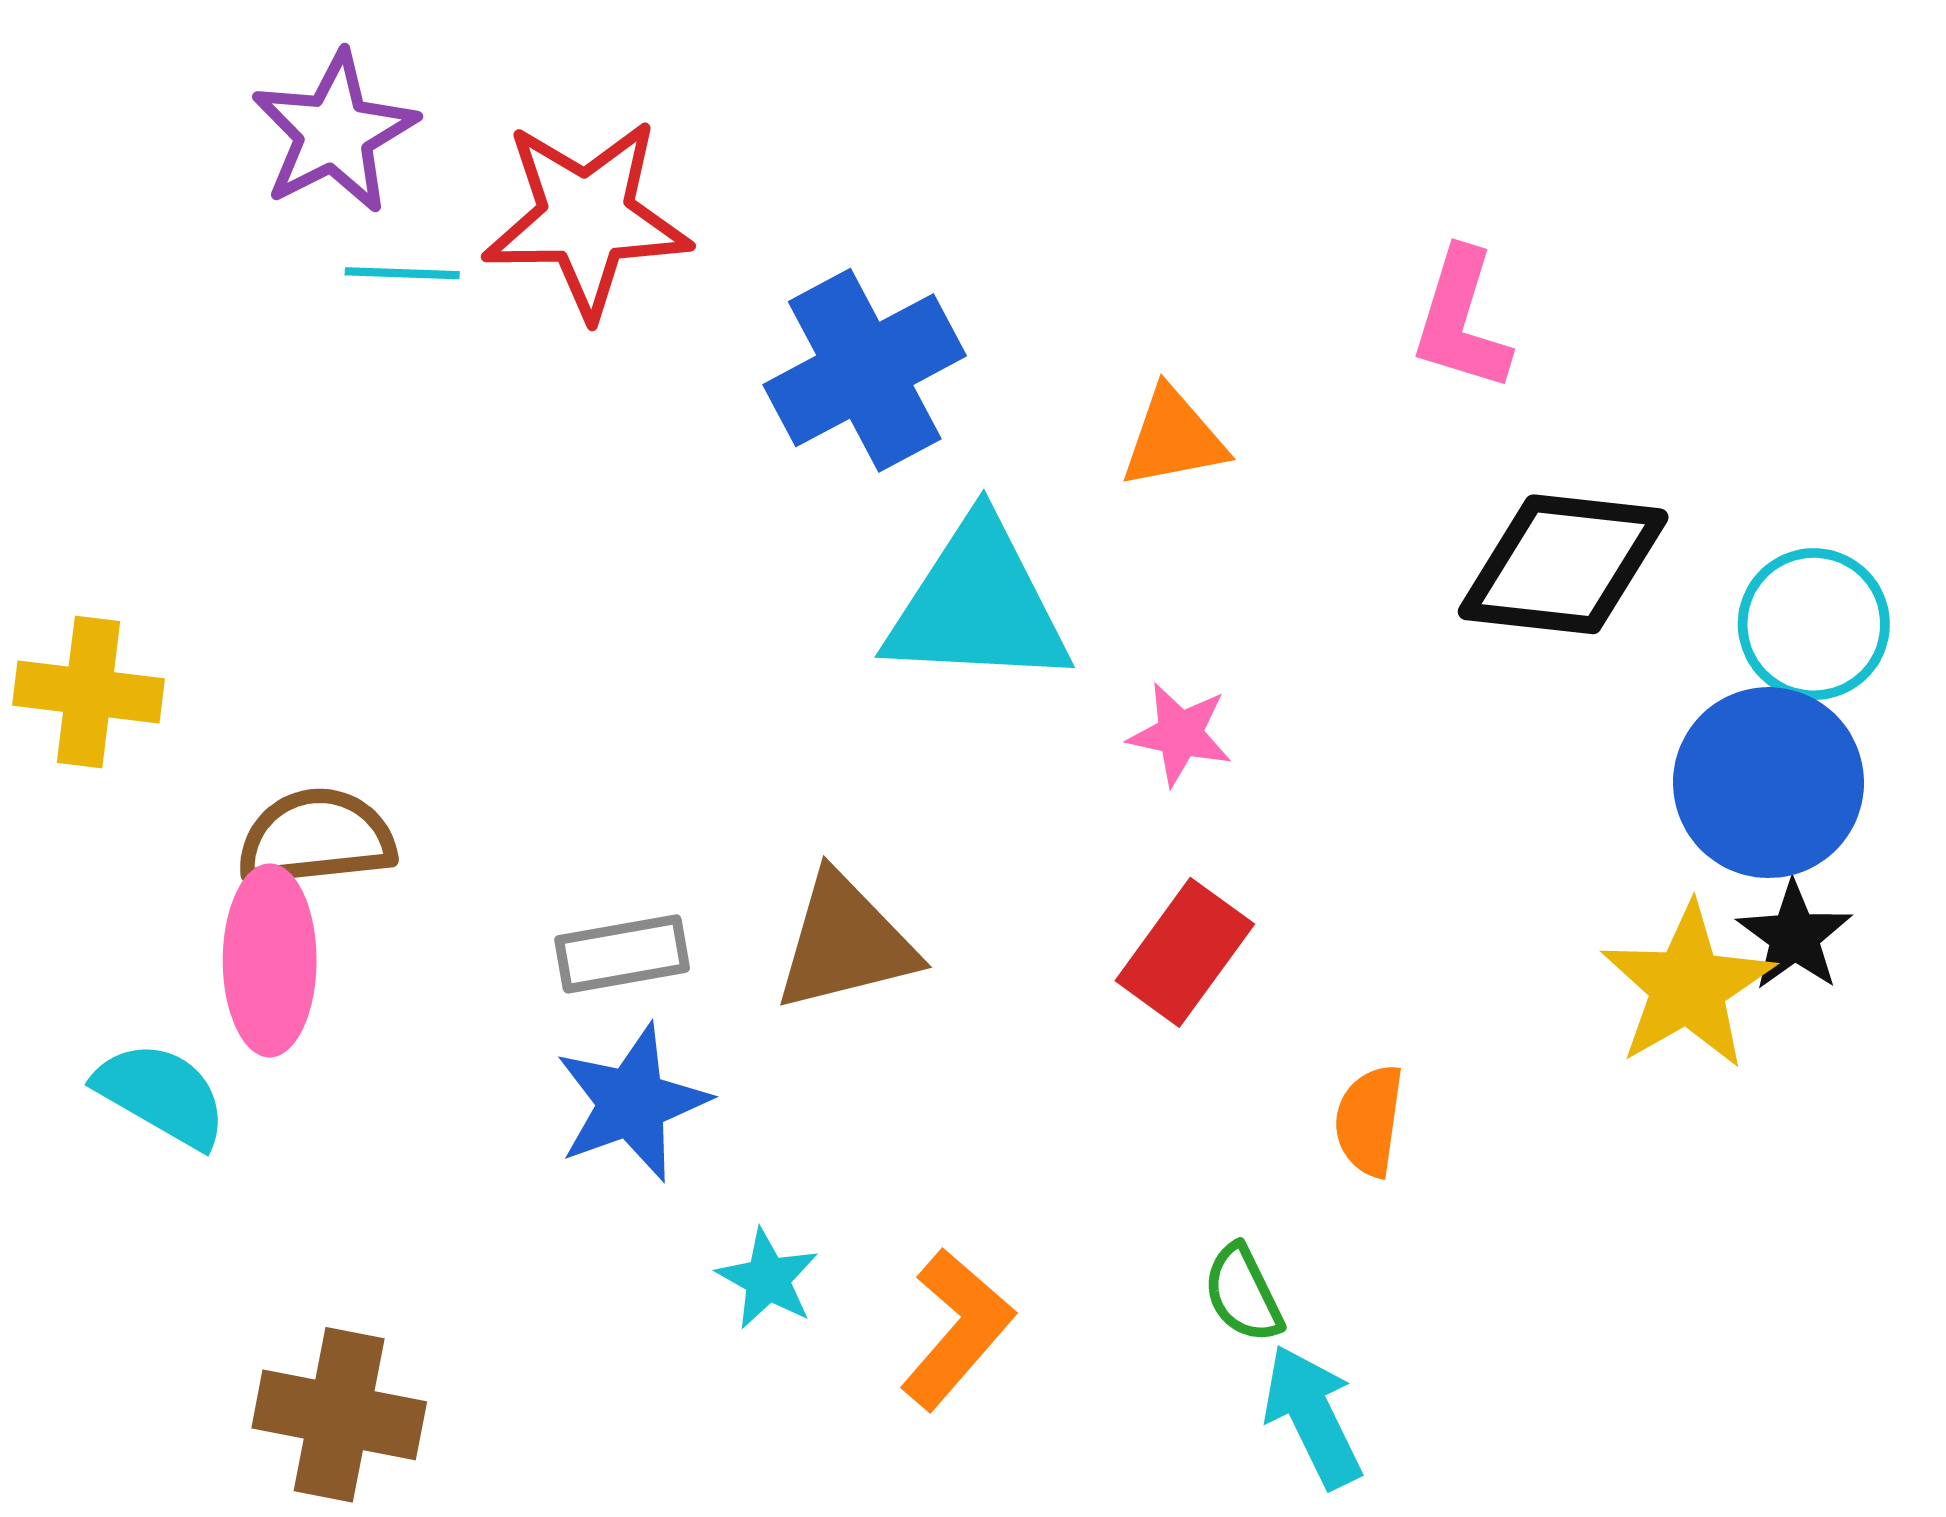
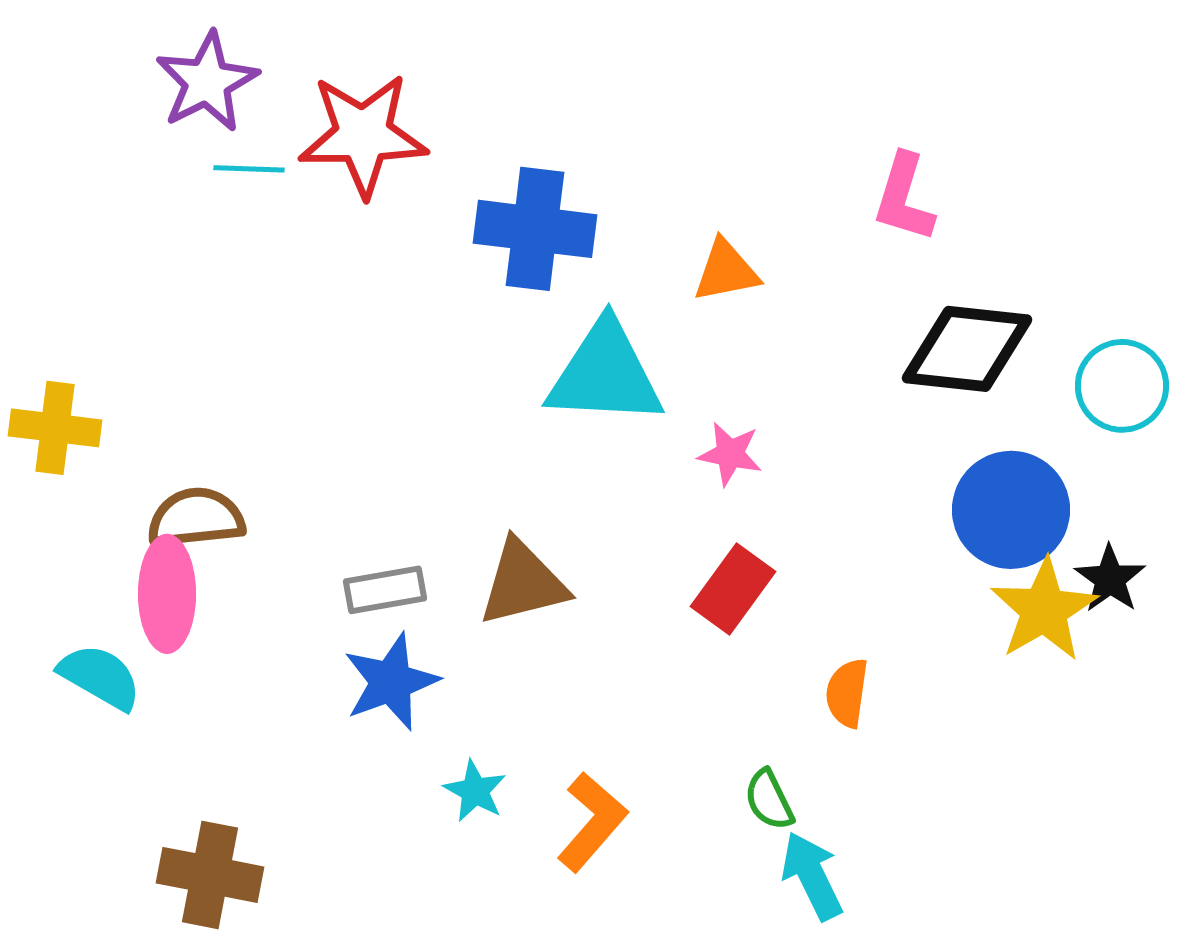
blue cross: (865, 370) -> (535, 229), turned 35
blue circle: (1769, 783) -> (1011, 510), moved

